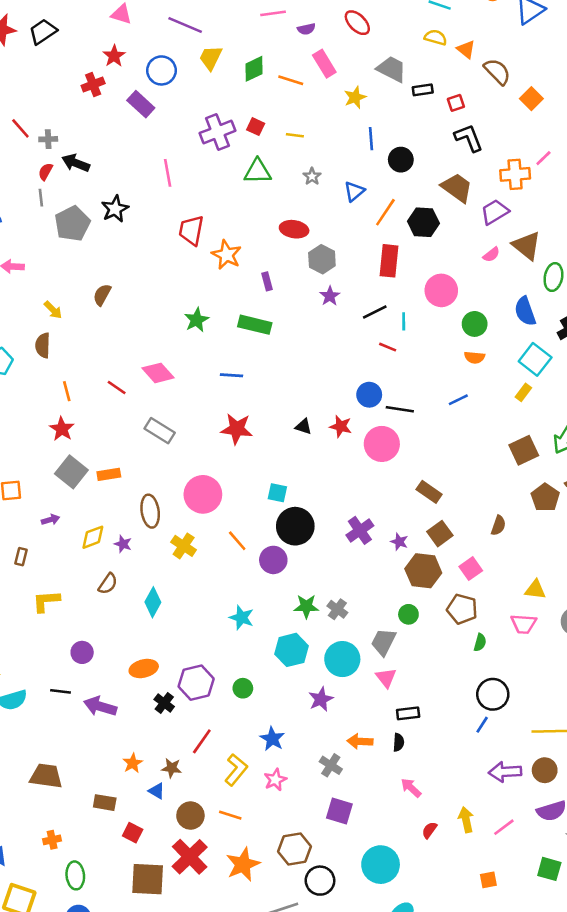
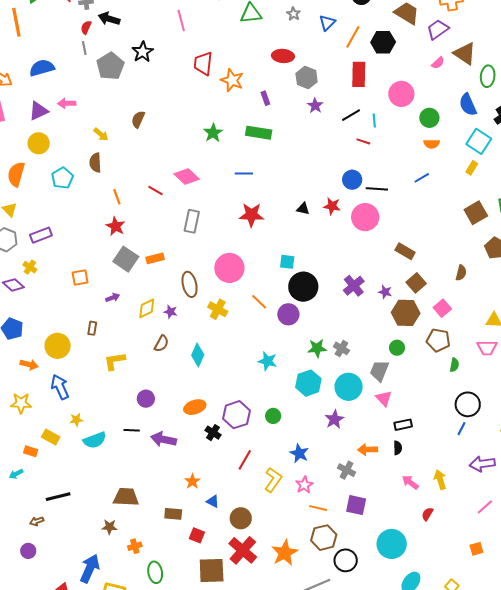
gray rectangle: (160, 431) -> (192, 221), turned 75
brown star: (172, 768) -> (109, 527), moved
orange line: (230, 815) -> (318, 508), moved
yellow arrow: (466, 820) -> (440, 480), moved

